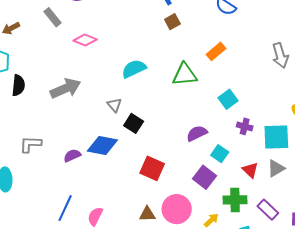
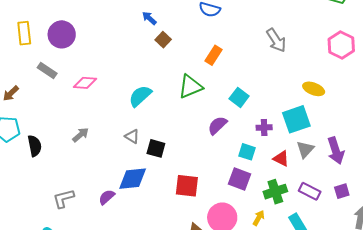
gray arrow: (66, 88) -> (81, 135), size x0.6
purple cross: (245, 126) -> (264, 127), moved
purple semicircle: (197, 133) -> (217, 125), moved

